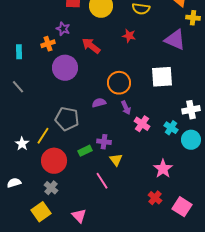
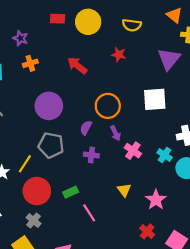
purple star: (63, 29) -> (20, 38), moved
purple triangle: (175, 40) -> (169, 59), turned 45
purple circle: (65, 68) -> (49, 106), moved
purple semicircle: (99, 103) -> (86, 128), turned -48
purple cross: (104, 142) -> (91, 155), moved
green rectangle: (85, 151) -> (71, 192), moved
yellow triangle: (116, 160) -> (124, 190), moved

